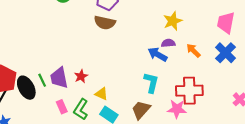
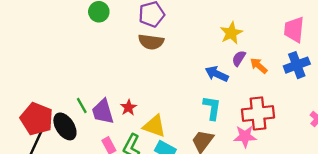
purple semicircle: (168, 43) -> (239, 58), moved, turned -48
blue cross: (225, 53) -> (297, 65), turned 30
green line: (42, 80) -> (82, 106), moved
yellow triangle: (101, 94) -> (154, 126), size x1.5

